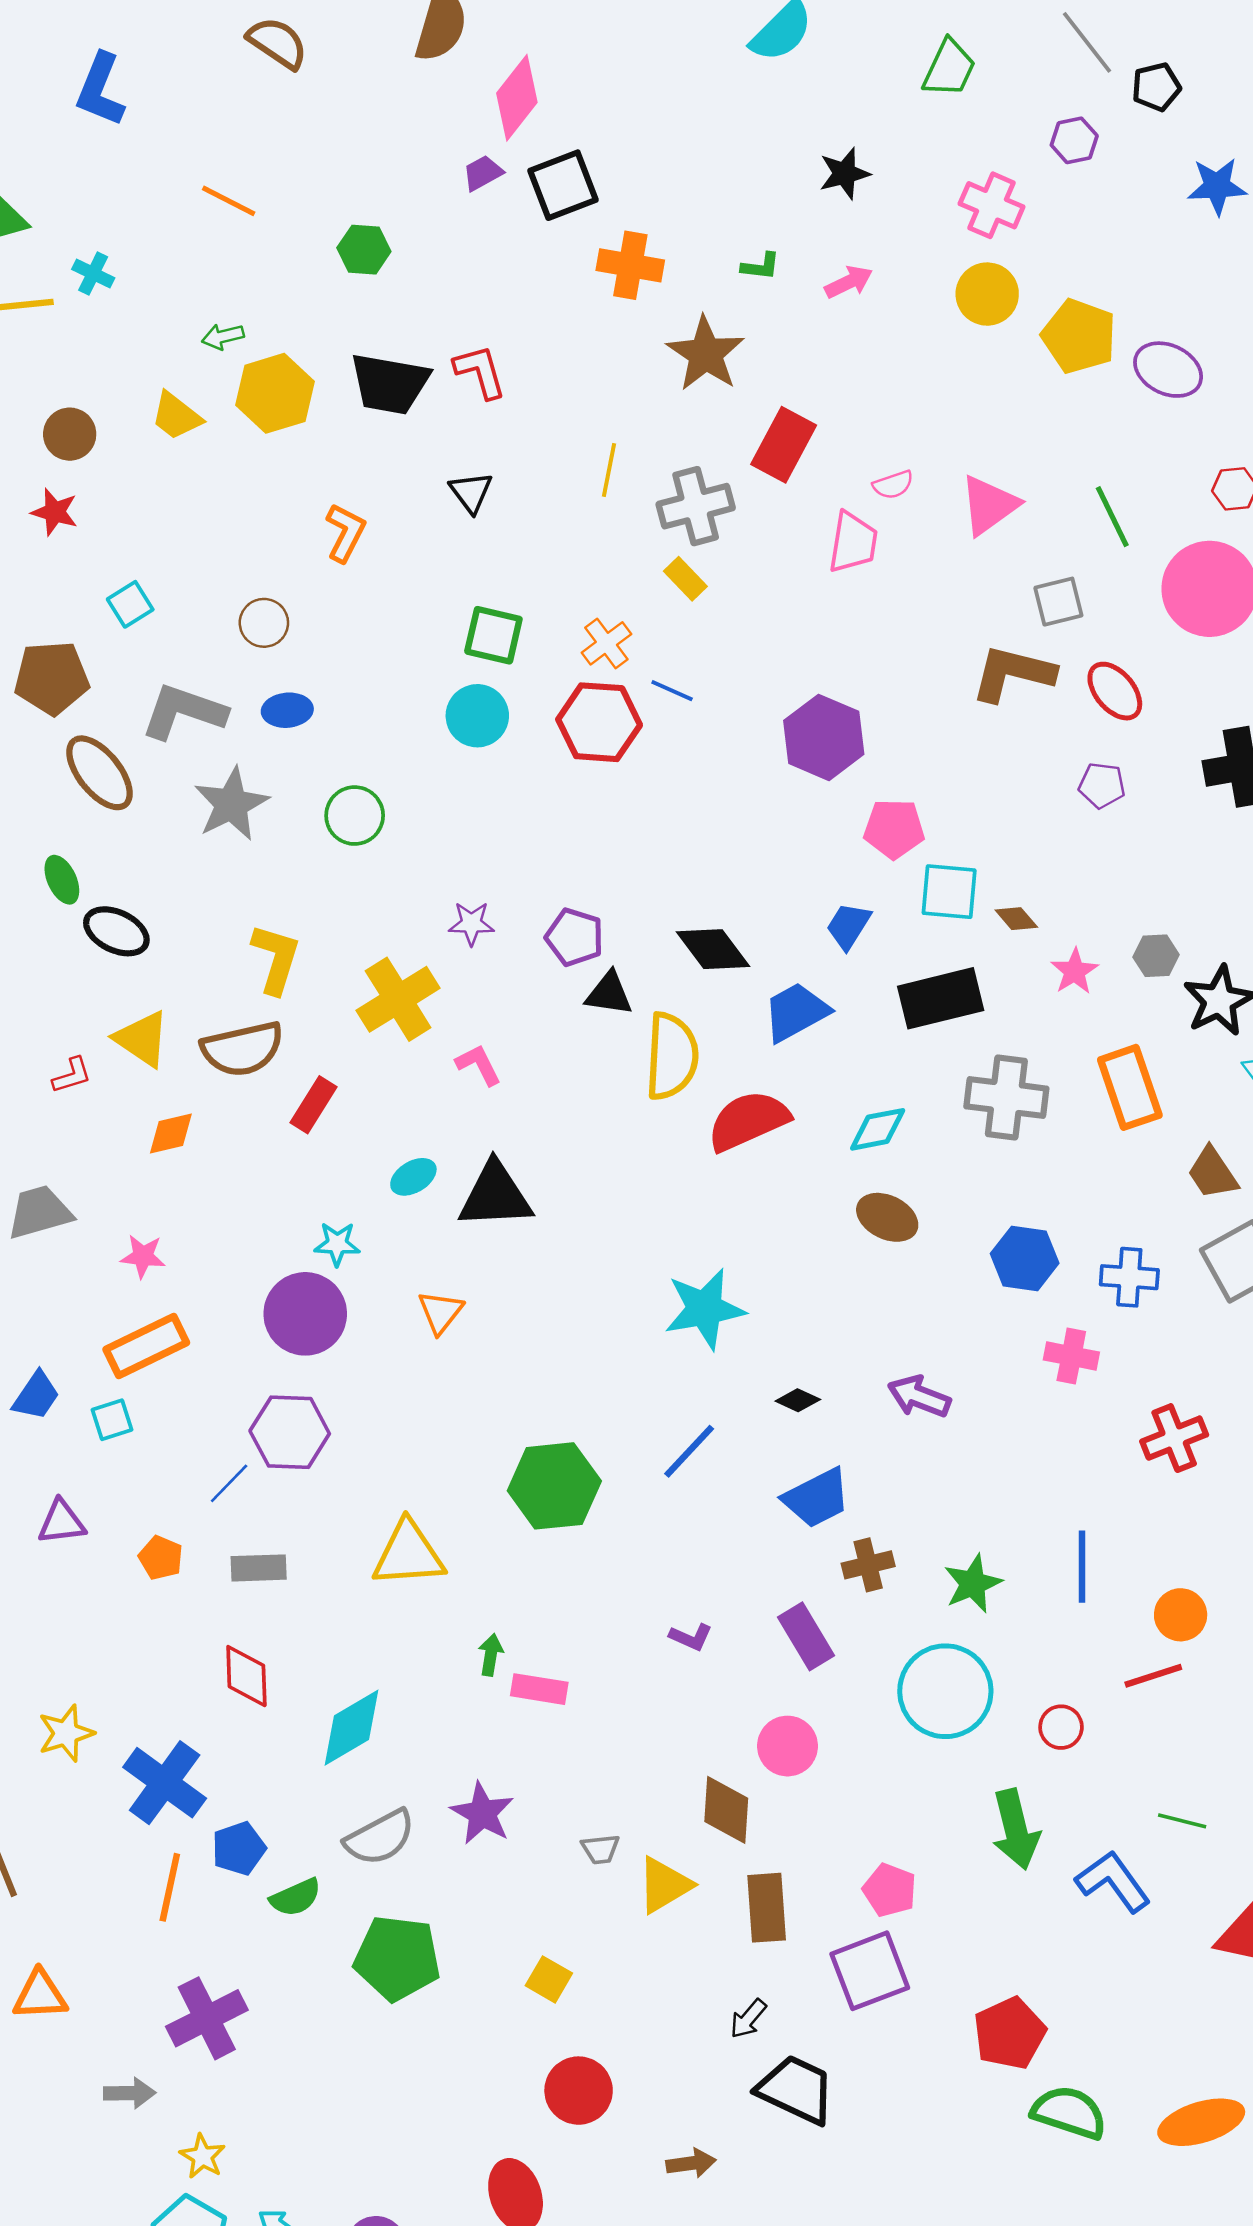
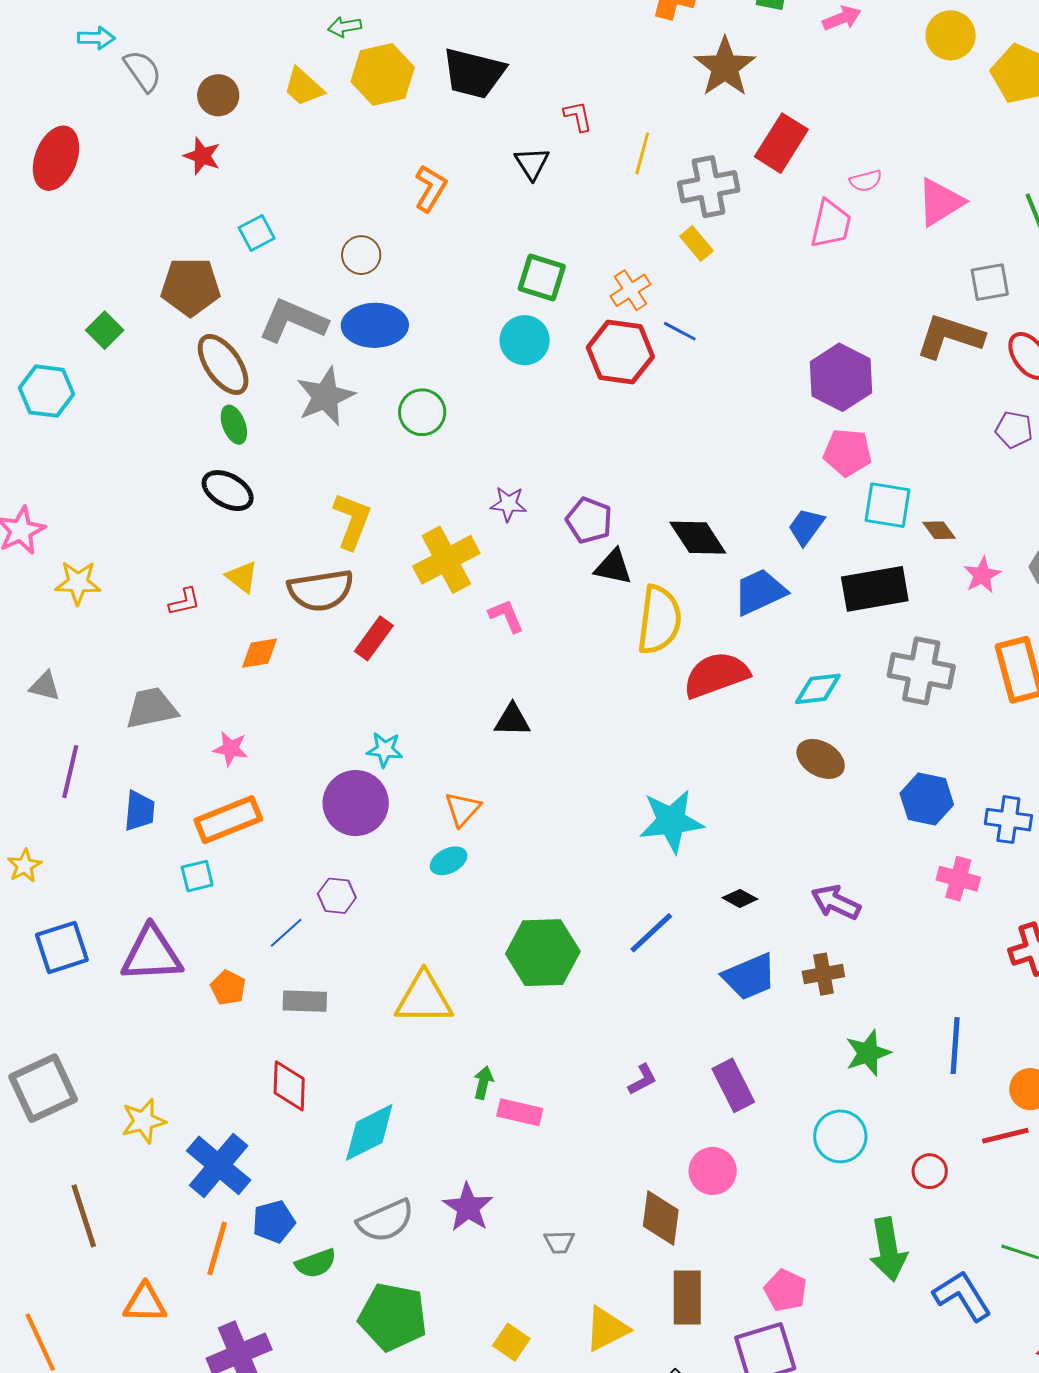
red L-shape: (480, 372) -> (578, 116), moved, size x0.7
blue ellipse: (287, 710) -> (375, 325), size x1.6
purple hexagon: (824, 737) -> (841, 377), moved
green ellipse: (62, 880) -> (234, 425), moved
yellow triangle: (142, 1039) -> (242, 577), size x0.7
cyan ellipse: (413, 1177) -> (449, 861), moved
black triangle: (495, 1195) -> (512, 720), size x0.6
blue trapezoid: (36, 1396) -> (139, 811), moved, turned -33
purple hexagon: (290, 1432) -> (337, 896), size x0.6
purple triangle: (62, 1522) -> (152, 954), size x1.6
brown cross: (868, 1565) -> (823, 974), moved
purple L-shape: (691, 1637) -> (642, 1080), turned -56
cyan circle: (945, 1691) -> (840, 1136), size x0.7
yellow triangle: (664, 1885) -> (607, 1329), moved
orange triangle: (40, 1995) -> (145, 1303), moved

